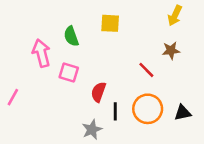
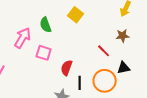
yellow square: (110, 23) -> (76, 15), turned 35
pink arrow: (41, 53) -> (23, 38), turned 45
black triangle: (183, 113) -> (124, 68), moved

